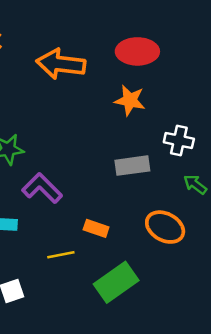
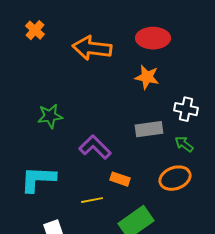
green arrow: (195, 184) -> (184, 144), moved
purple L-shape: (42, 188) -> (95, 147), moved
orange ellipse: (165, 227) -> (175, 178), turned -48

